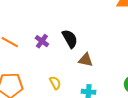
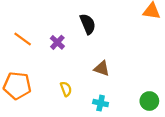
black semicircle: (70, 39) -> (88, 24), moved

